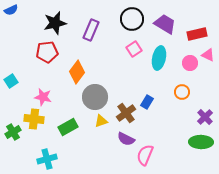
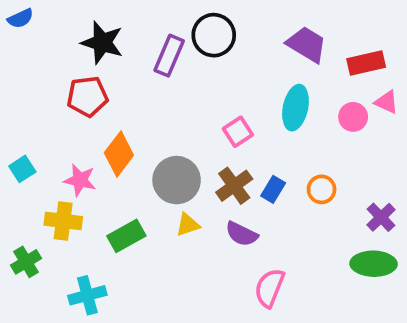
black circle: (132, 19) -> (214, 35), moved
black star: (55, 23) -> (102, 43), turned 30
pink square: (134, 49) -> (238, 132), moved
orange diamond: (77, 72) -> (119, 154), moved
cyan square: (11, 81) -> (22, 169), moved
orange circle: (182, 92) -> (322, 189), moved
brown cross: (126, 113) -> (234, 186), moved
green cross: (13, 132) -> (26, 262), moved
purple semicircle: (126, 139) -> (242, 234), moved

